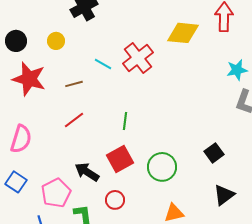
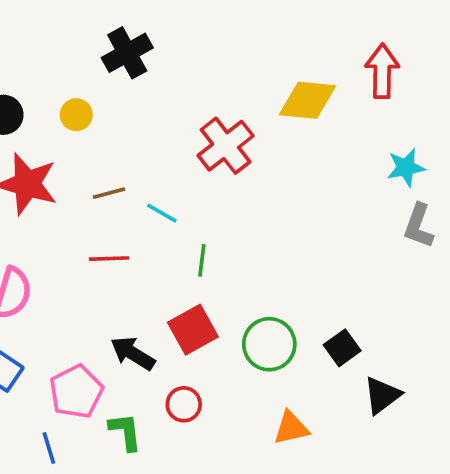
cyan line: (103, 64) -> (162, 213), moved
red line: (74, 120) -> (109, 259), turned 35
black square: (214, 153) -> (342, 348), moved

